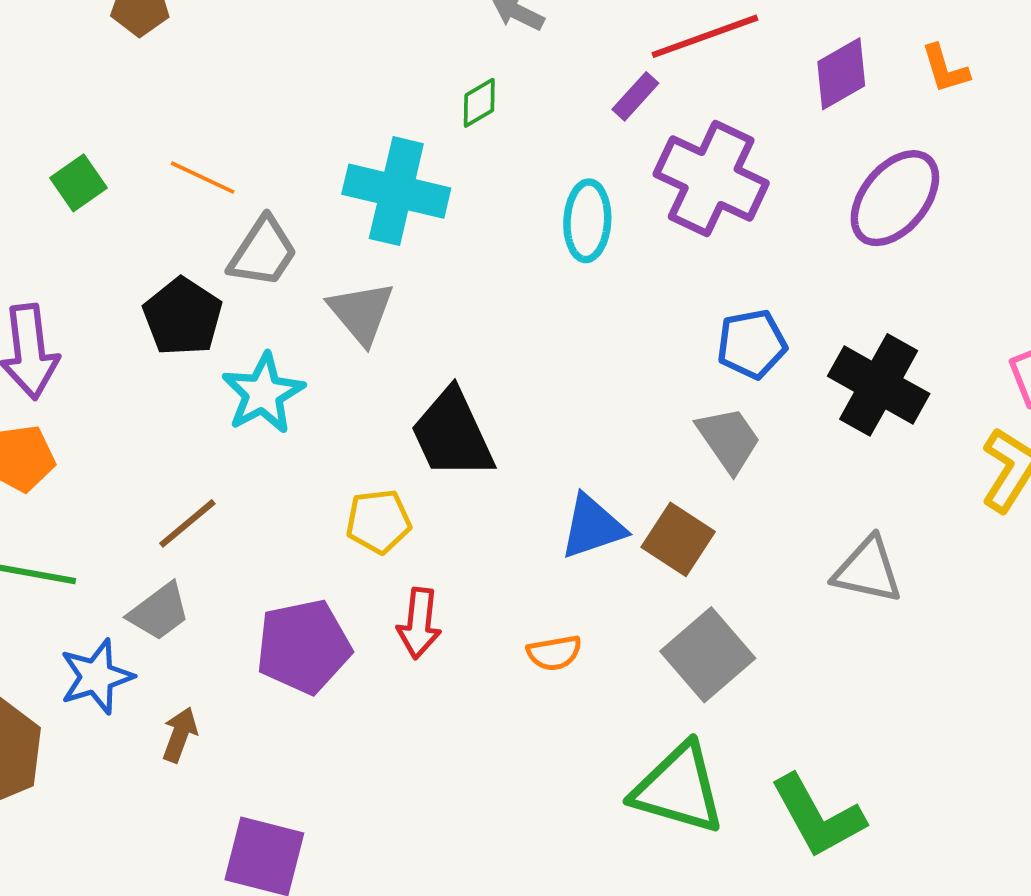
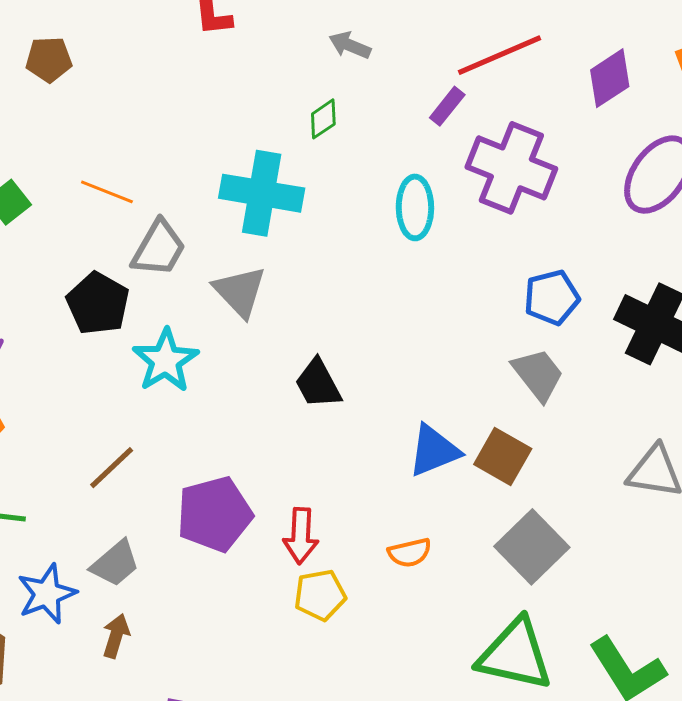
black trapezoid: (452, 434) -> (318, 384), size x0.7
yellow pentagon: (378, 521) -> (320, 595), moved
gray trapezoid: (159, 612) -> (115, 563), moved
purple pentagon: (303, 647) -> (215, 514), moved

